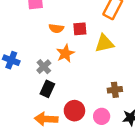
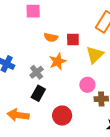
yellow triangle: (104, 43) -> (95, 55), turned -36
pink circle: (102, 116) -> (87, 85), moved
orange arrow: (46, 119) -> (18, 115), moved

